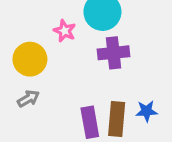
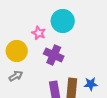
purple cross: (113, 53) -> (54, 55), moved, turned 30

